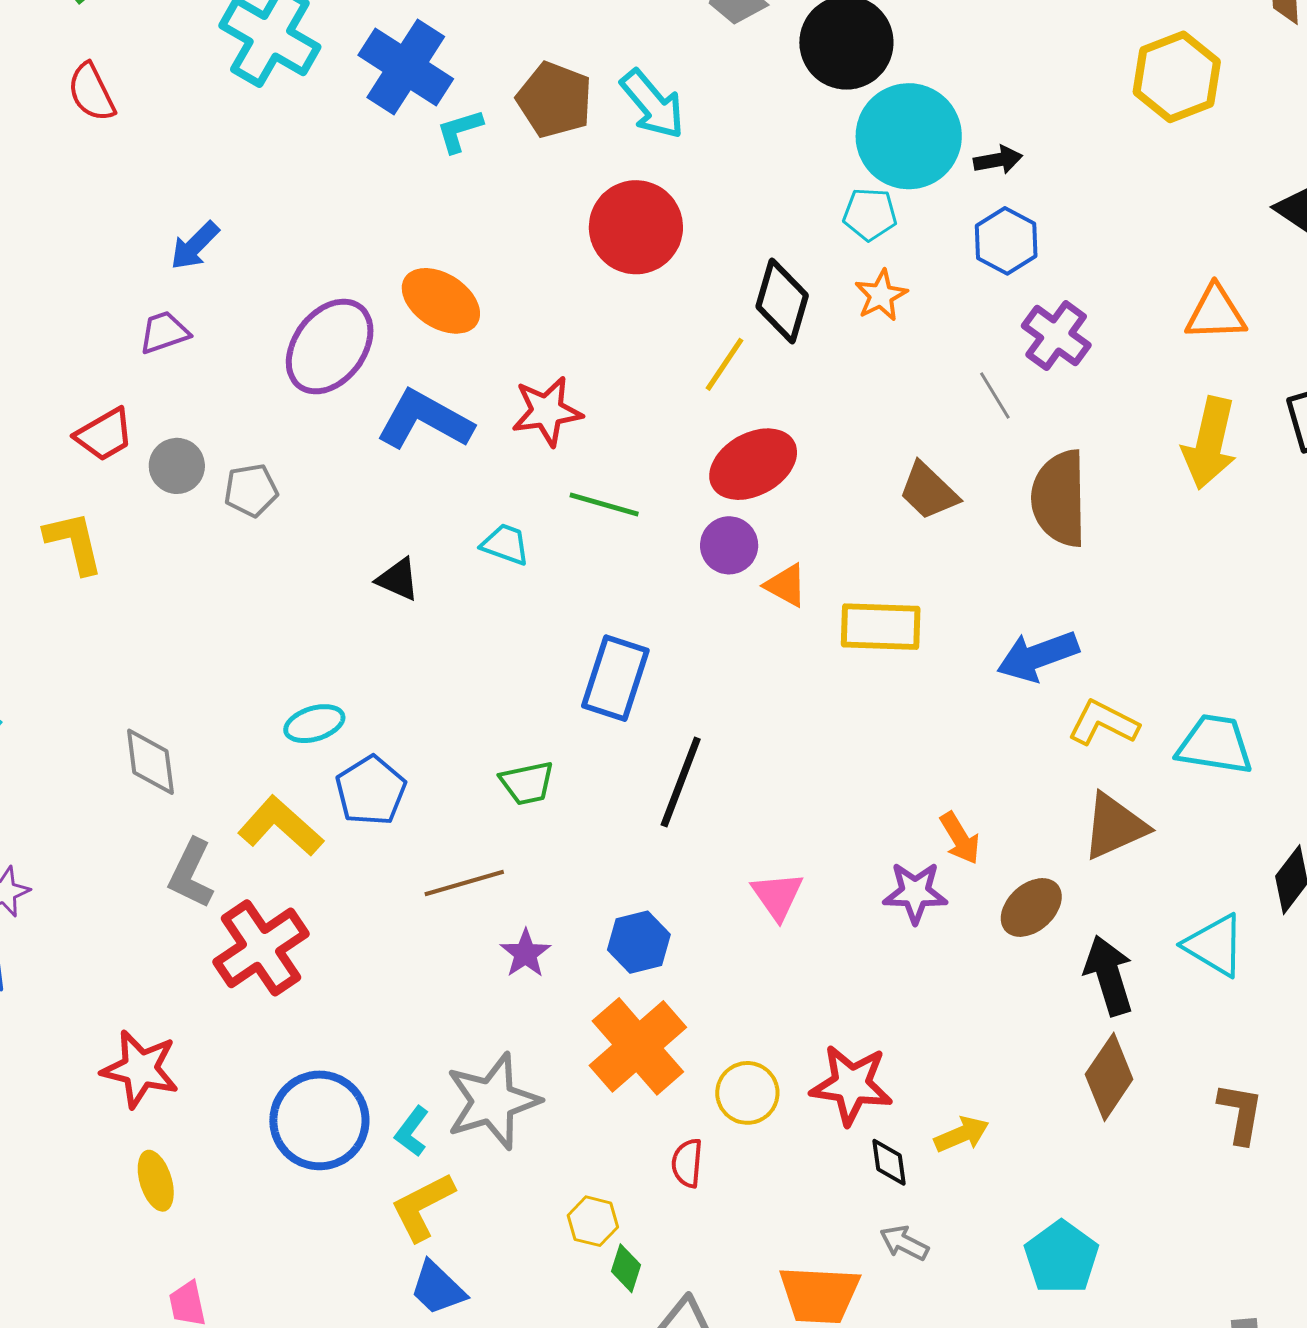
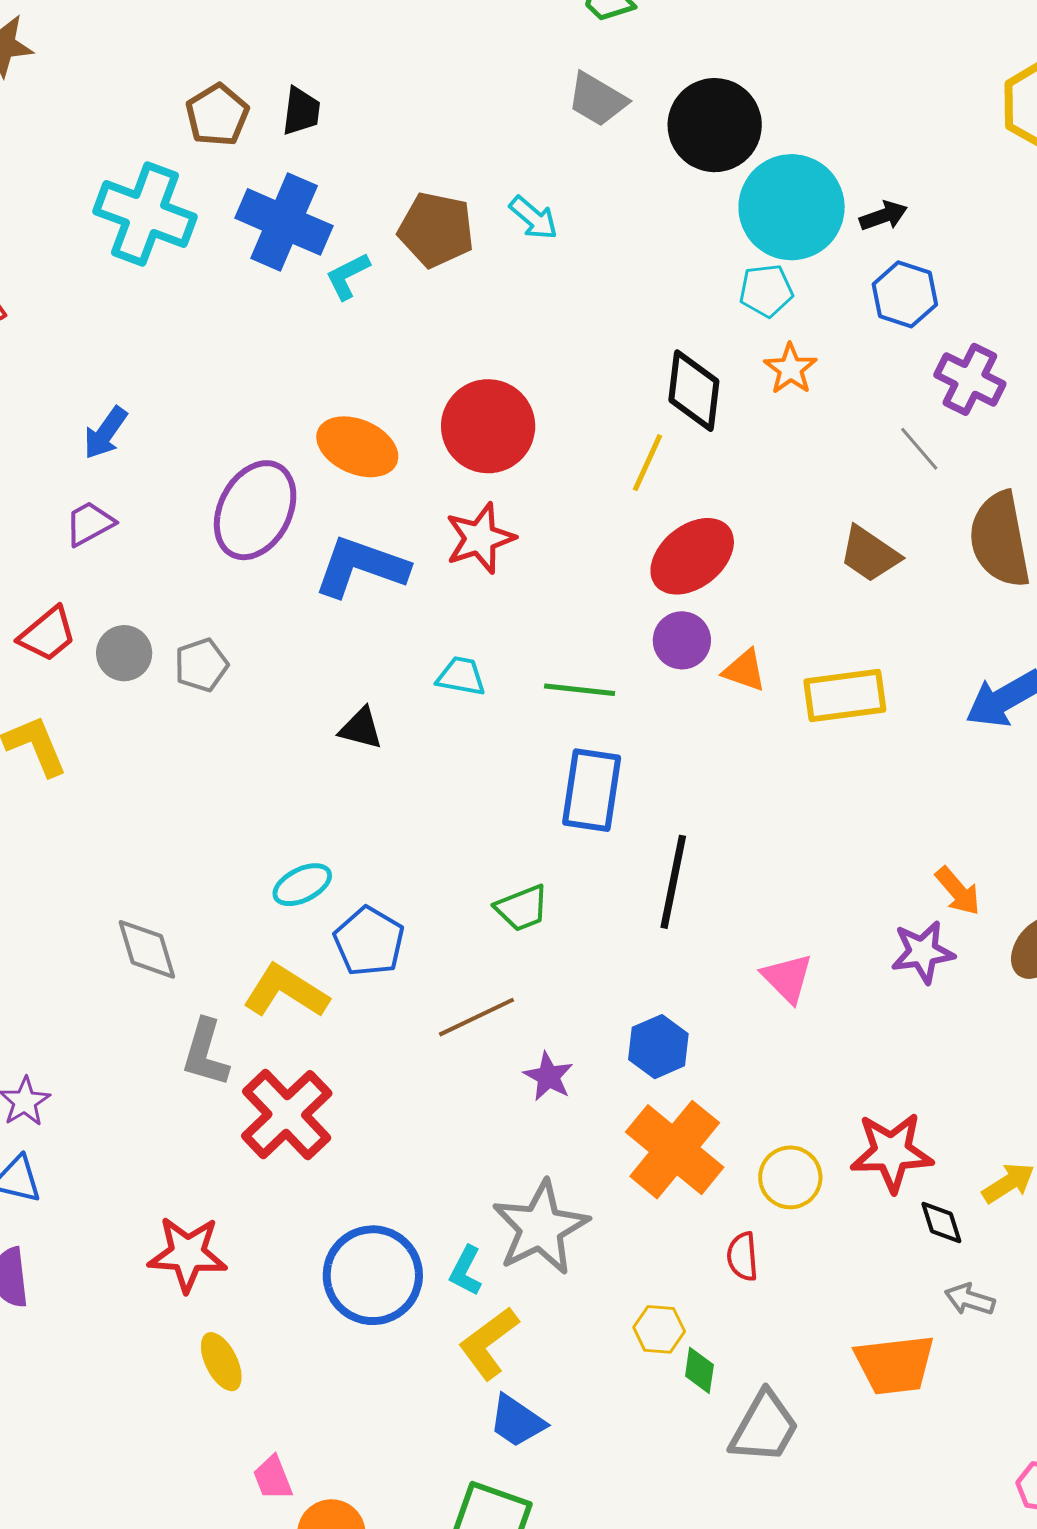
cyan arrow: (652, 104) -> (534, 218), size x0.7
red circle: (636, 227) -> (488, 426), moved
green line: (604, 505) -> (580, 690), moved

